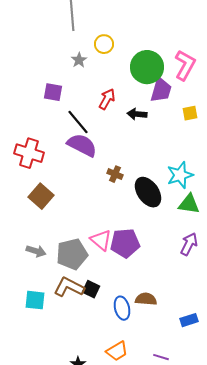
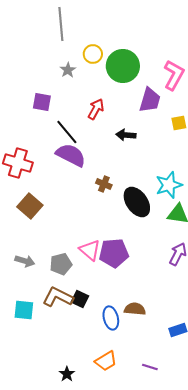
green circle: (147, 67) -> (123, 66), moved
black arrow: (137, 114) -> (126, 135), moved
gray pentagon: (72, 254) -> (61, 264), size x0.7

